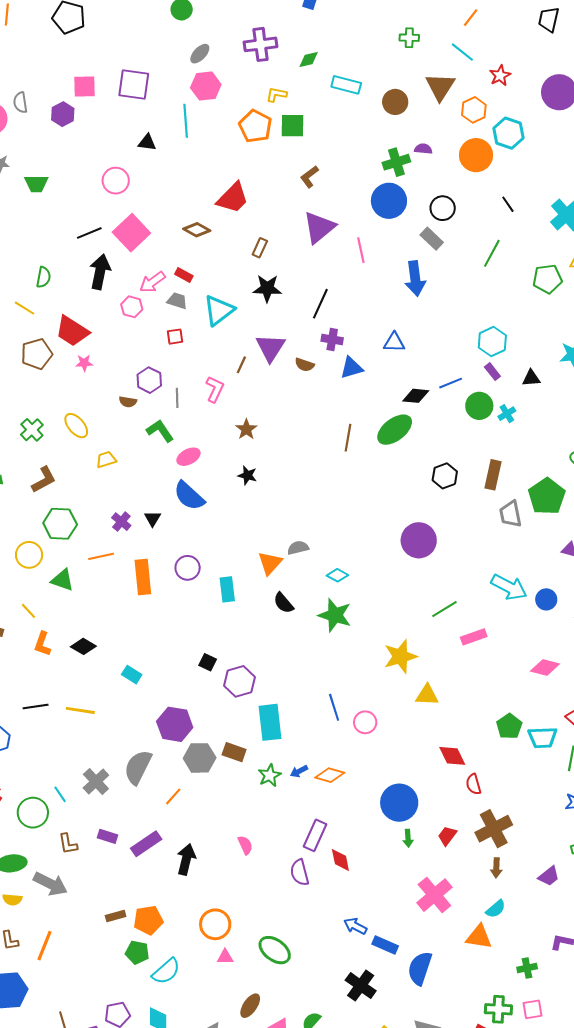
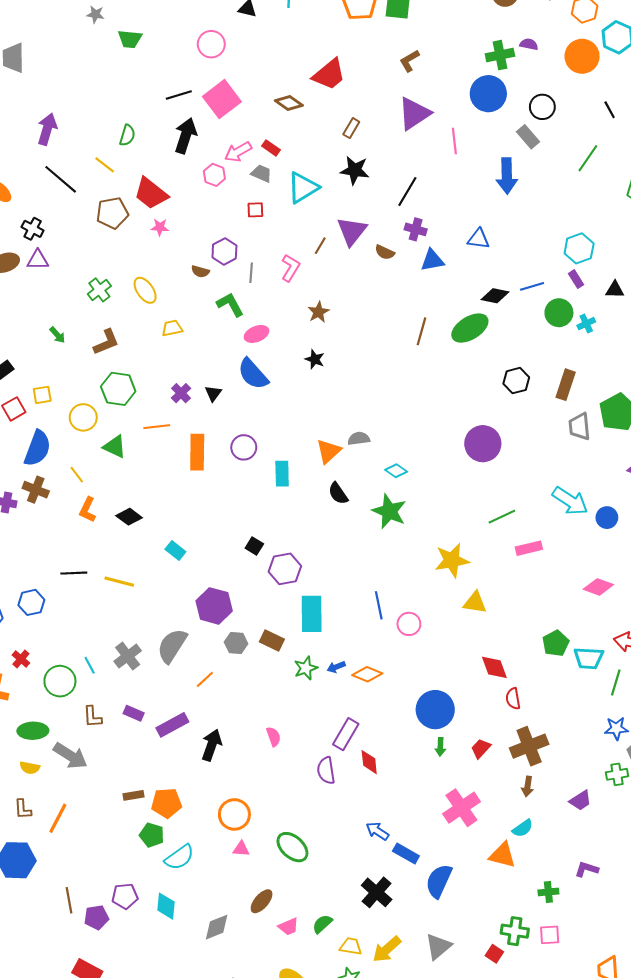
gray hexagon: (200, 758) -> (236, 643), size x0.7

